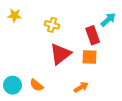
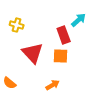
yellow cross: (52, 25) -> (17, 25), moved
red triangle: (60, 54) -> (33, 53), turned -35

